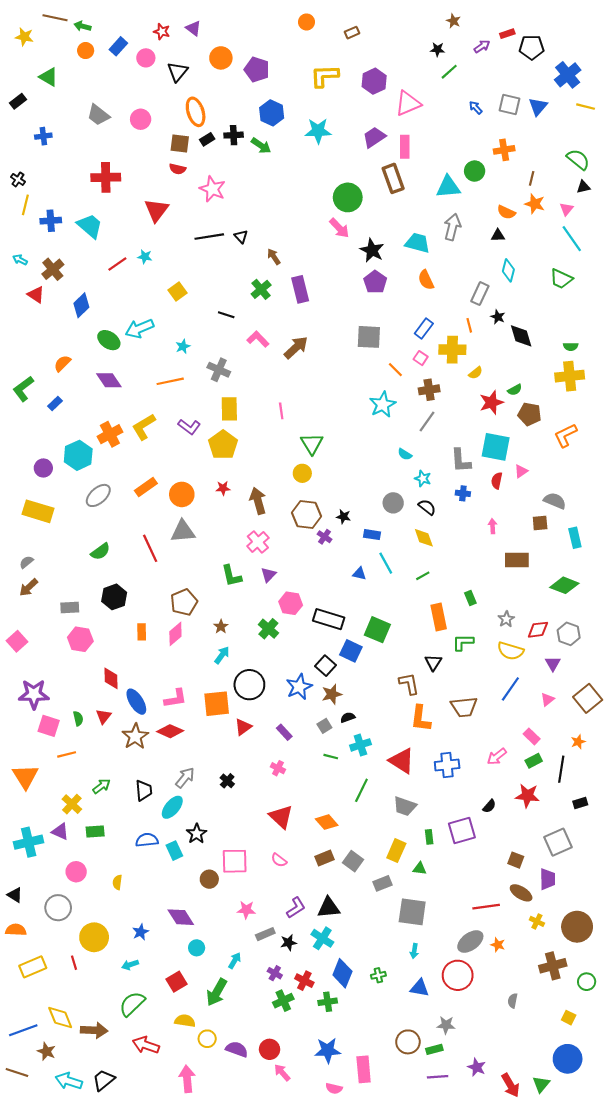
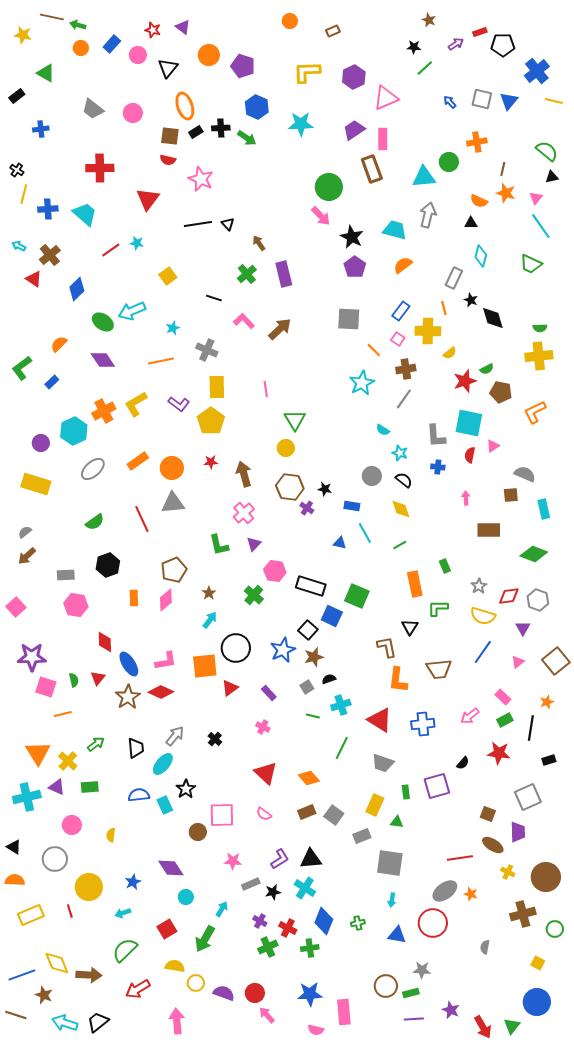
orange semicircle: (426, 280) -> (403, 265), turned 78
orange triangle: (25, 777) -> (38, 753), moved
red arrow: (146, 1045) -> (138, 989), turned -50

